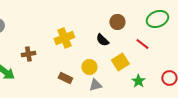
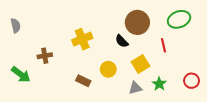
brown circle: (117, 22) -> (137, 22), size x1.5
red line: (142, 44) -> (163, 45), turned 40
gray triangle: (95, 85) -> (135, 88), moved

